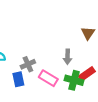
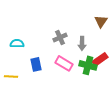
gray cross: (28, 64) -> (60, 37), moved

